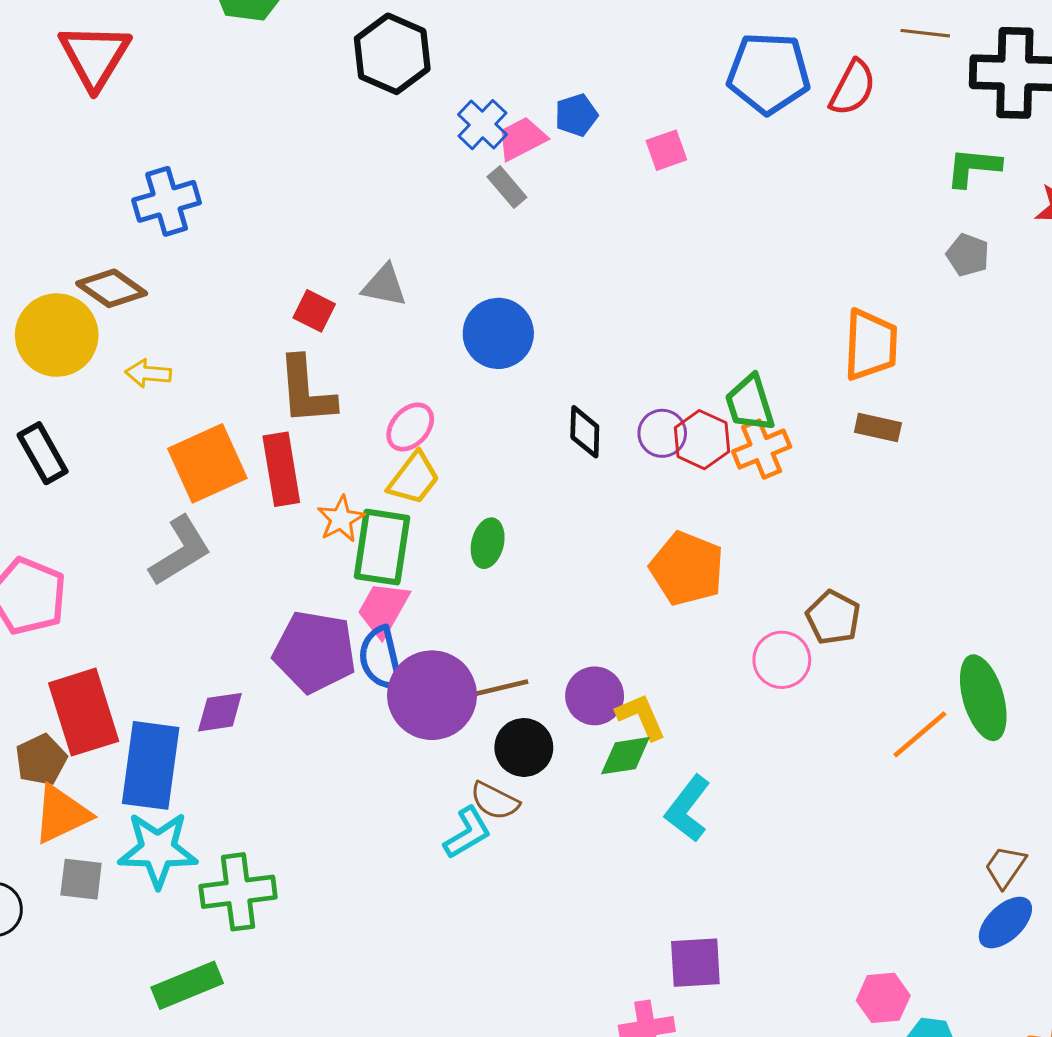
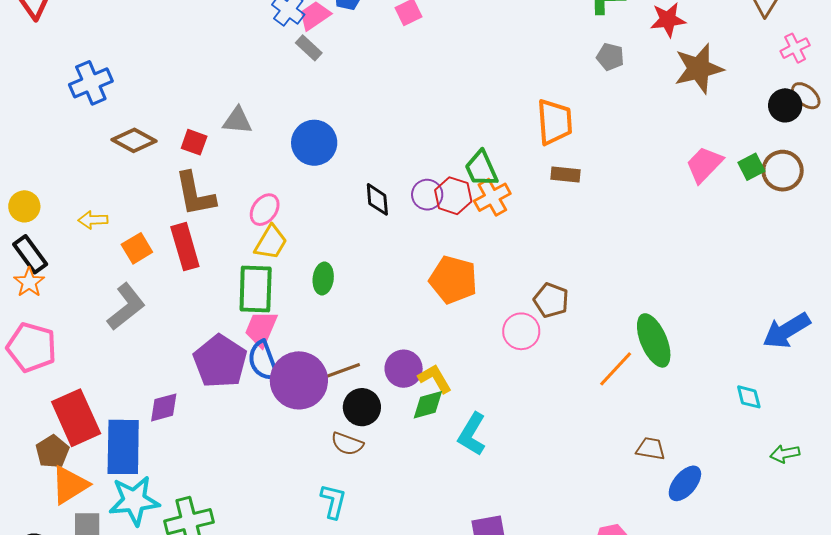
brown diamond: (112, 288) -> (134, 140), moved
yellow circle: (57, 335) -> (24, 206), moved, size x0.6
yellow arrow: (148, 373) -> (93, 220), moved
orange square: (207, 463) -> (137, 248), size x0.6
orange star: (341, 519) -> (29, 282), moved
purple pentagon: (315, 652) -> (220, 361), turned 30
cyan L-shape: (467, 833) -> (333, 501), moved, turned -39
brown trapezoid: (1005, 867) -> (651, 449), moved, turned 72

